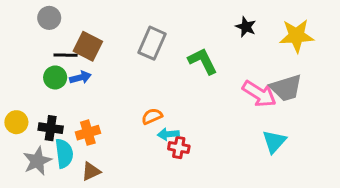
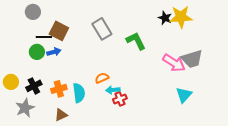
yellow star: (296, 36) -> (181, 17), moved
gray rectangle: (152, 43) -> (102, 29), turned -55
black cross: (51, 128) -> (34, 86), turned -35
red cross: (179, 148) -> (120, 99), turned -32
cyan semicircle: (64, 153) -> (79, 93), moved

